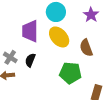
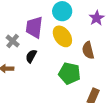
gray cross: (10, 57) -> (13, 41), moved

